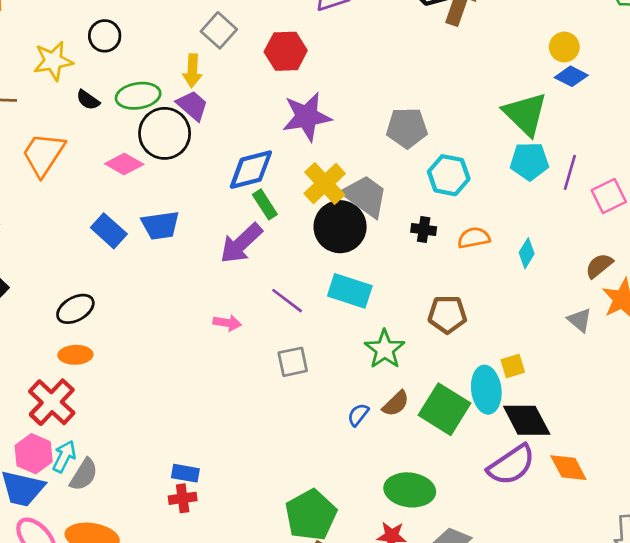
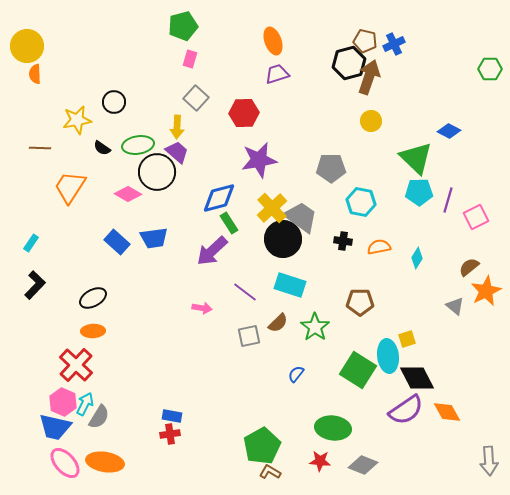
yellow circle: (564, 47) -> (371, 121), moved
brown semicircle: (396, 404) -> (278, 323), moved

